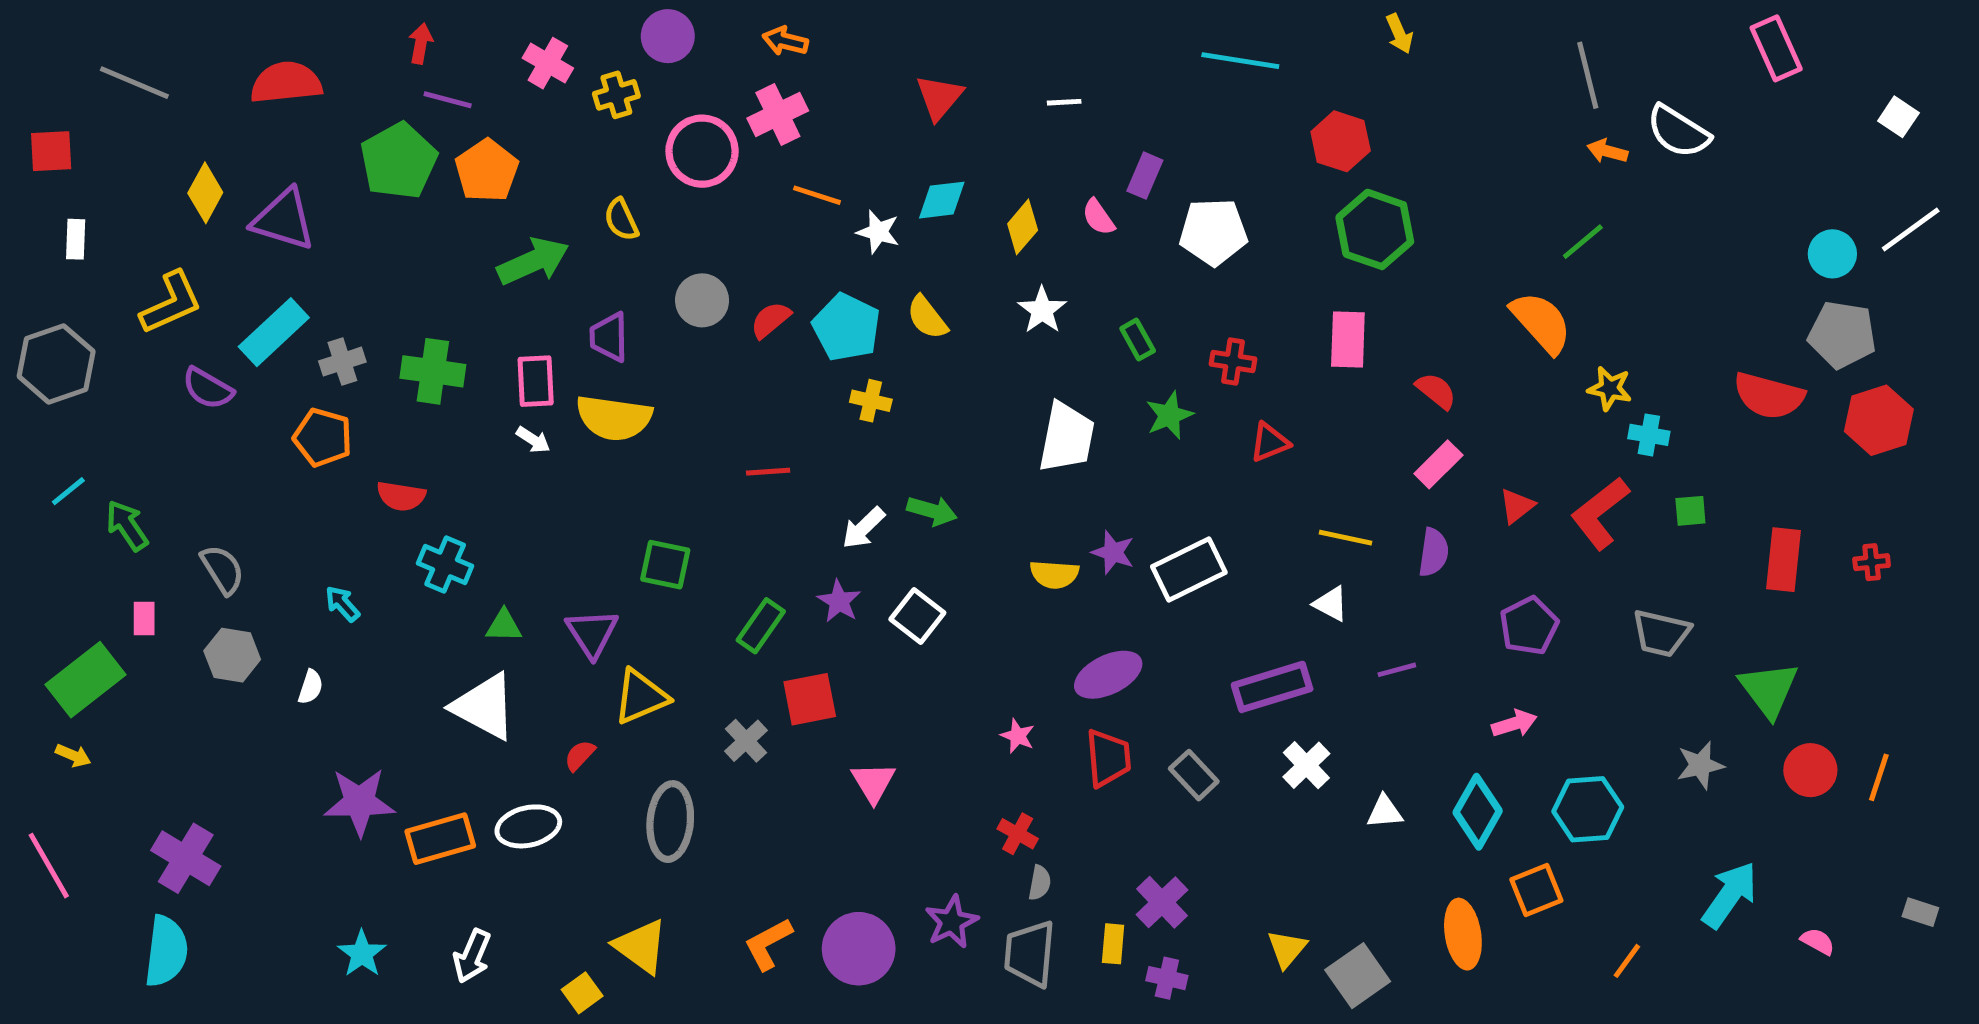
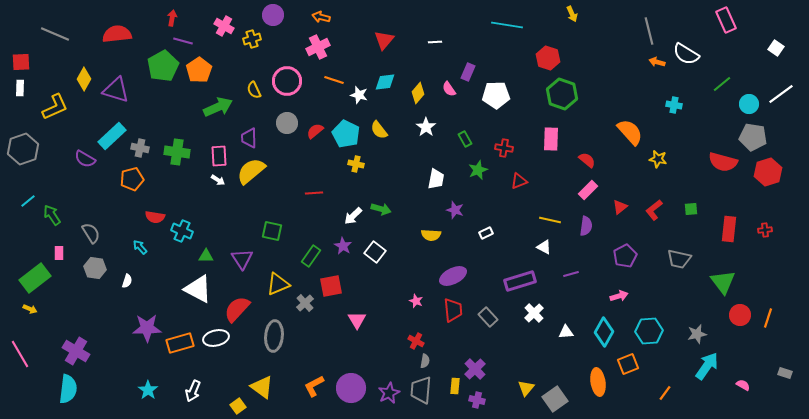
pink circle: (702, 151) -> (287, 81), moved
white rectangle: (76, 239) -> (20, 88), moved
green line: (1583, 242) -> (722, 84), moved
yellow L-shape: (171, 303) -> (55, 107), moved
gray cross: (342, 362) -> (140, 148), turned 30
yellow semicircle: (614, 418) -> (251, 171), turned 132
cyan cross: (1649, 435) -> (674, 105), moved
orange pentagon: (323, 437) -> (132, 179), turned -30
white trapezoid: (1067, 437) -> (436, 179), size x0.7
red semicircle: (401, 496) -> (155, 217), moved
red L-shape: (1600, 513) -> (654, 210), size x0.7
purple star: (1113, 552) -> (455, 210), moved
white rectangle: (1189, 569) -> (486, 233), size x0.5
yellow triangle: (641, 697) -> (278, 284), moved
red semicircle: (580, 755) -> (237, 309), size x2.0
gray star: (1700, 765) -> (697, 334), moved
purple star: (952, 922) -> (389, 393), moved

